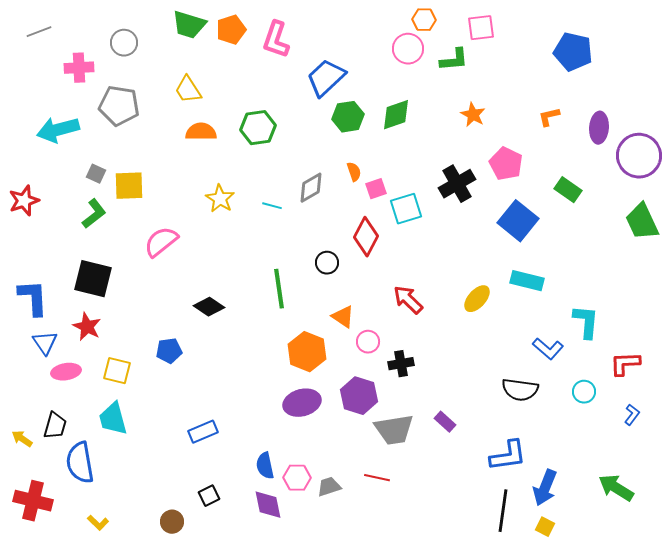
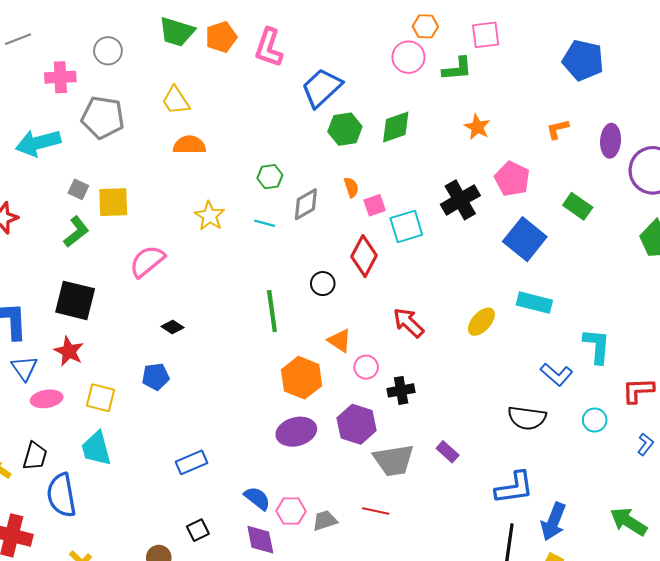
green hexagon: (258, 128) -> (270, 177), moved, size x0.7
black diamond: (209, 307) -> (173, 327), moved, size x0.7
blue semicircle: (265, 466) -> (257, 498), turned 140

